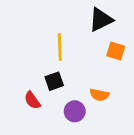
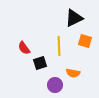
yellow line: (60, 47) -> (59, 46), moved
red semicircle: (32, 100) -> (24, 48), moved

